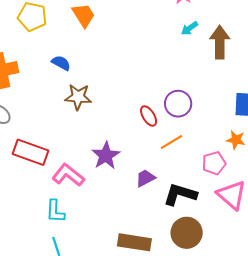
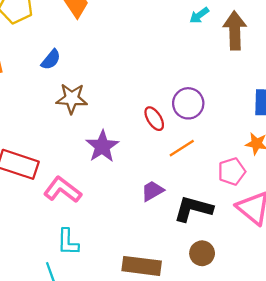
blue semicircle: (61, 63) -> (51, 60), turned 102
purple star: (106, 156) -> (102, 146), moved
cyan L-shape: (55, 211) -> (68, 242), moved
brown circle: (187, 233) -> (202, 253), size x0.7

